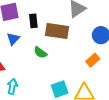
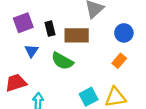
green semicircle: (40, 52) -> (62, 61), size x1.5

